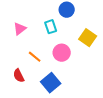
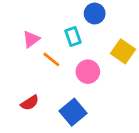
orange line: (35, 57) -> (51, 59), moved
red semicircle: (19, 76) -> (30, 103), turned -96

